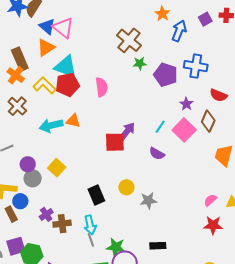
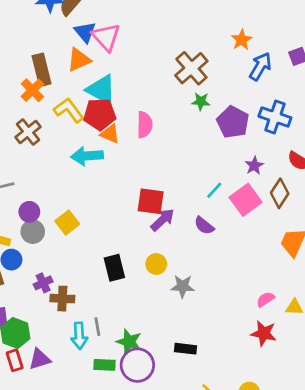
orange triangle: (73, 121) -> (110, 134), moved
cyan arrow: (51, 126) -> (87, 156), moved
purple arrow: (127, 131) -> (162, 220), moved
cyan arrow: (90, 225) -> (79, 336), moved

